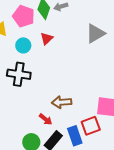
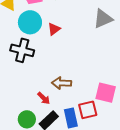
red triangle: (47, 39) -> (54, 29), moved
cyan circle: (23, 45) -> (30, 22), size x1.5

